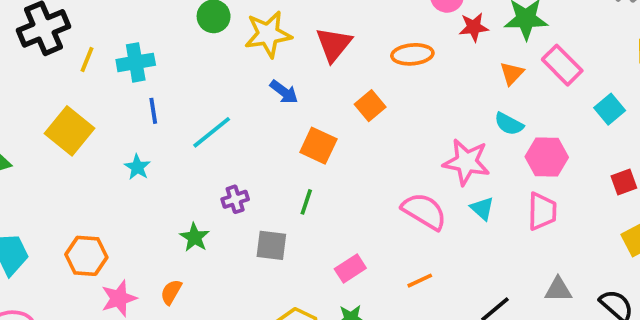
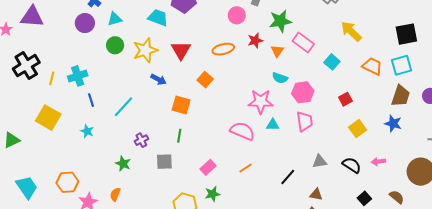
red star: (474, 27) -> (255, 41), moved
cyan triangle: (482, 208) -> (273, 125), turned -32

